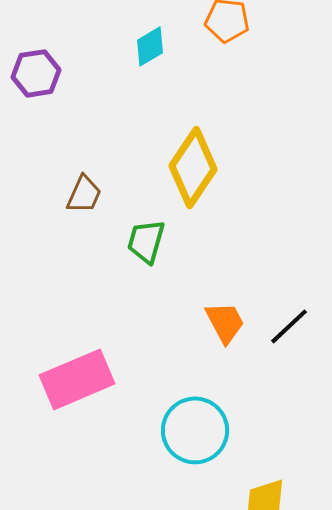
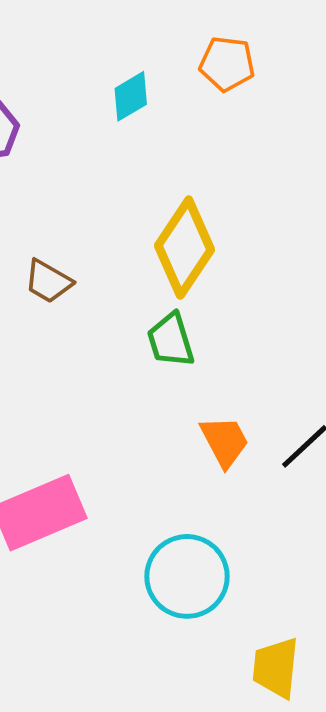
brown trapezoid: (84, 194) -> (48, 281), turned 96
green trapezoid: (146, 241) -> (171, 340), moved, turned -33

